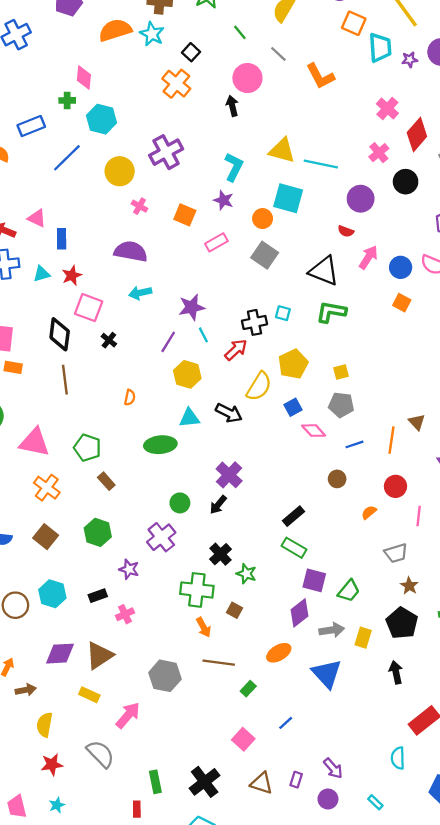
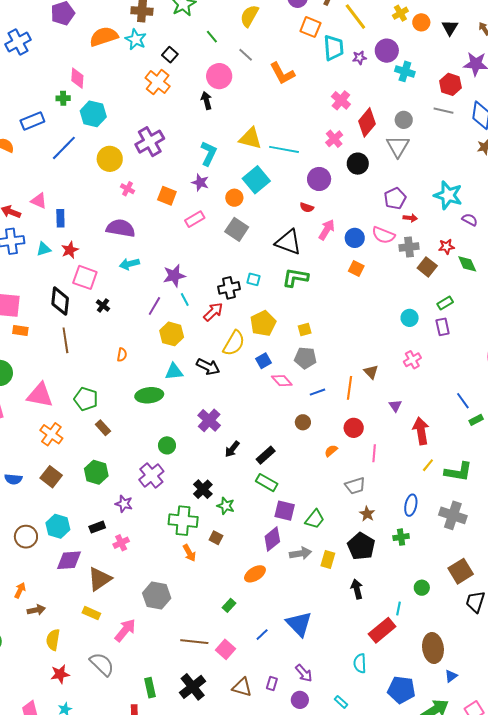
cyan square: (288, 198) -> (256, 180), turned 36
black arrow: (218, 505) -> (232, 449), moved
purple diamond: (60, 654) -> (69, 560), moved
brown line: (219, 663) -> (194, 642), moved
blue triangle: (327, 674) -> (299, 624), moved

